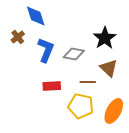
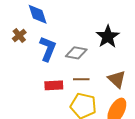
brown triangle: (109, 68) -> (117, 79), moved
brown line: (88, 82) -> (81, 79), moved

